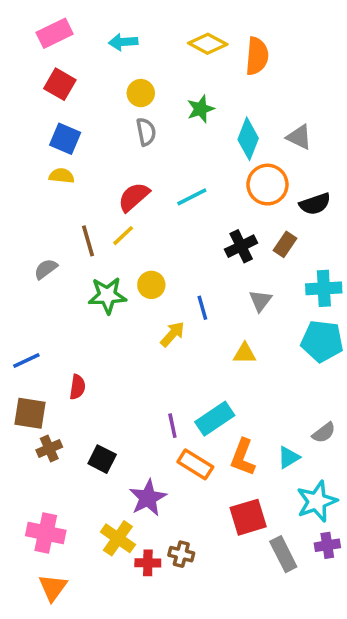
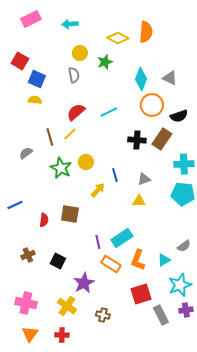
yellow diamond: (208, 44) -> (118, 38), moved
red square: (60, 84) -> (20, 61), moved
green star: (201, 109) -> (105, 62), moved
gray semicircle: (146, 132) -> (74, 75), moved
brown rectangle: (285, 244) -> (162, 139), size x1.5
black cross: (241, 246) -> (137, 140), turned 30
green star: (107, 295) -> (61, 168), turned 30
gray triangle: (260, 301) -> (144, 179), moved, turned 32
brown square: (30, 413) -> (70, 214), moved
red cross: (148, 563) -> (62, 335), moved

